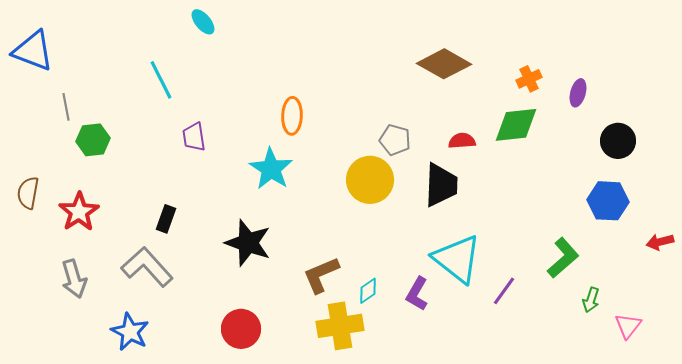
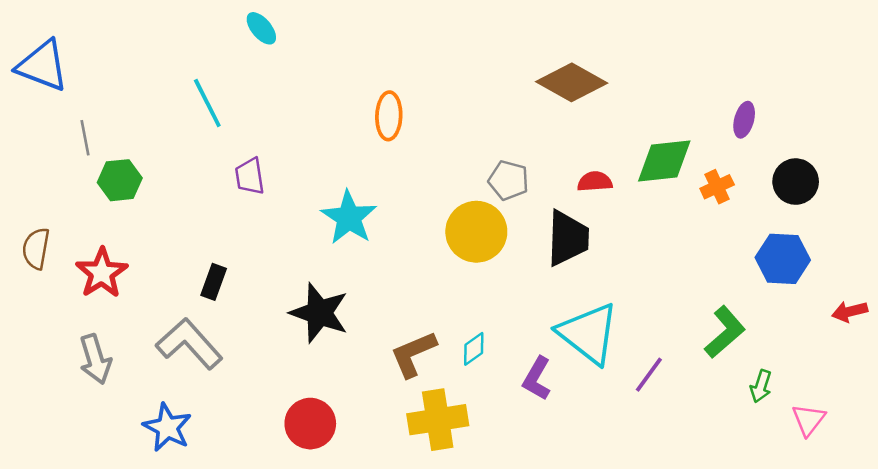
orange cross: (529, 79) -> (717, 187), moved
orange ellipse: (292, 116) -> (389, 116), moved
cyan diamond: (368, 291) -> (474, 349), moved

